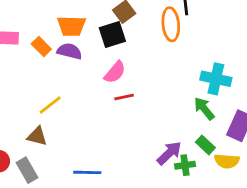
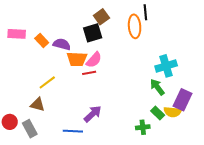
orange trapezoid: (71, 26) -> (77, 59), moved
cyan cross: (216, 79) -> (166, 66), turned -30
red line: (124, 97) -> (89, 73), moved
purple arrow: (169, 153) -> (93, 114), moved
yellow semicircle: (227, 161) -> (173, 112), moved

